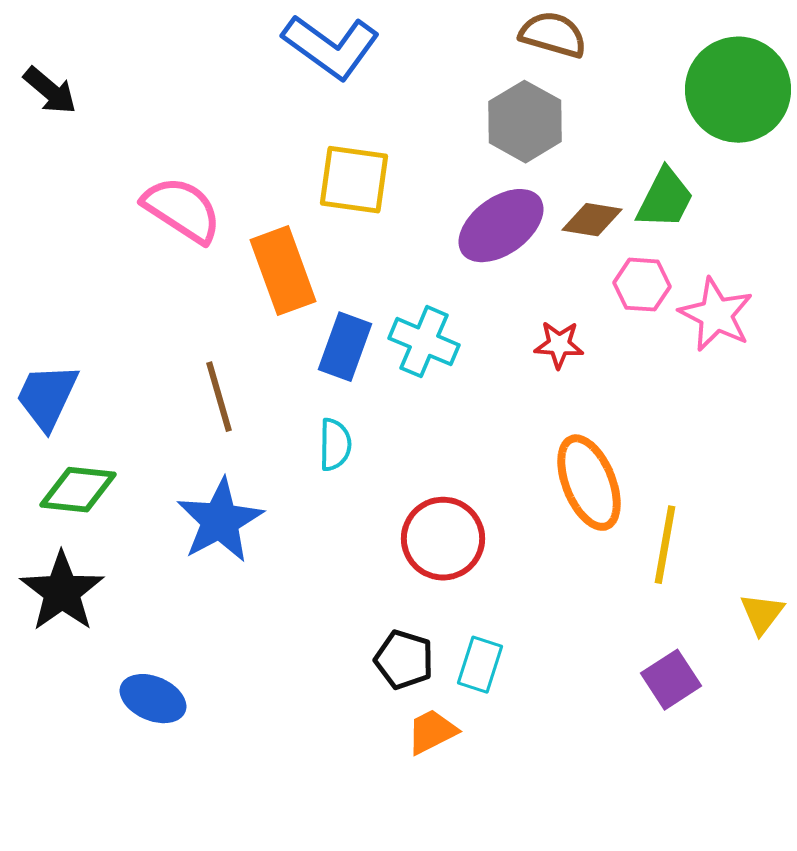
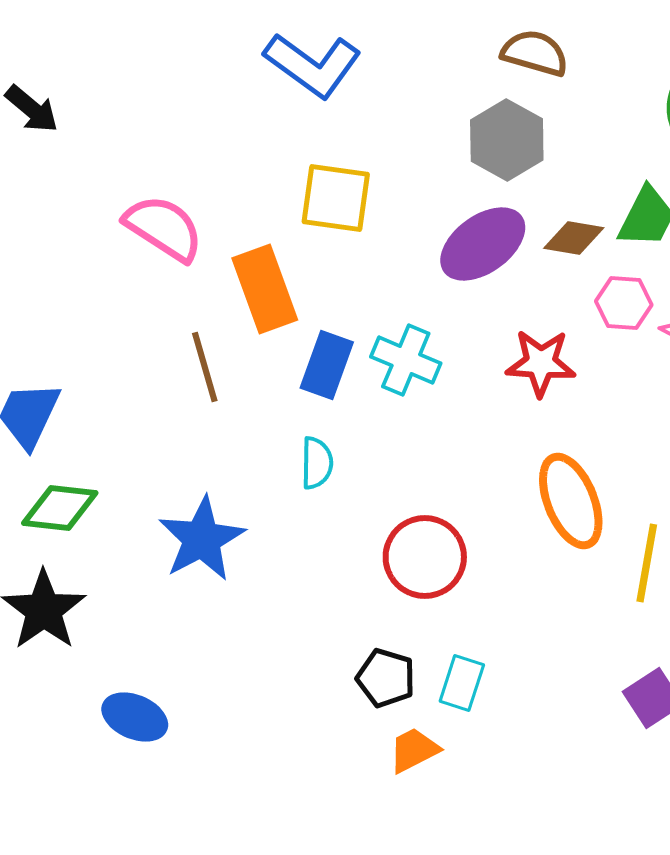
red star: (559, 345) -> (541, 363), size x1.4
brown line: (219, 397) -> (205, 367), moved

